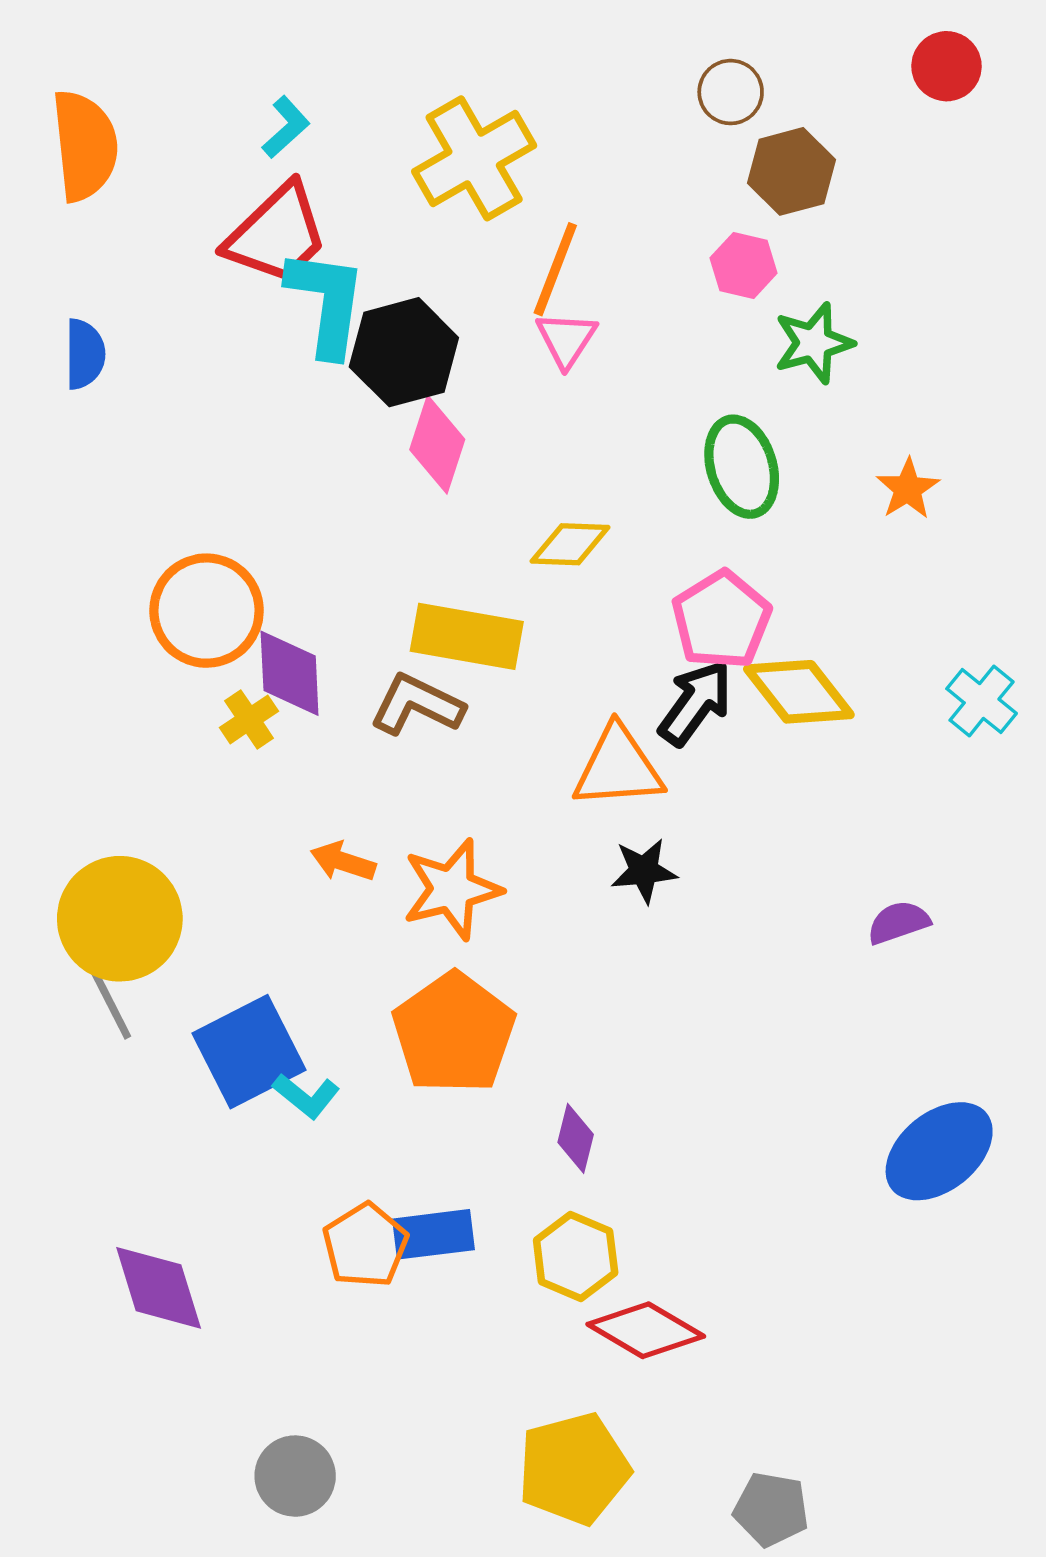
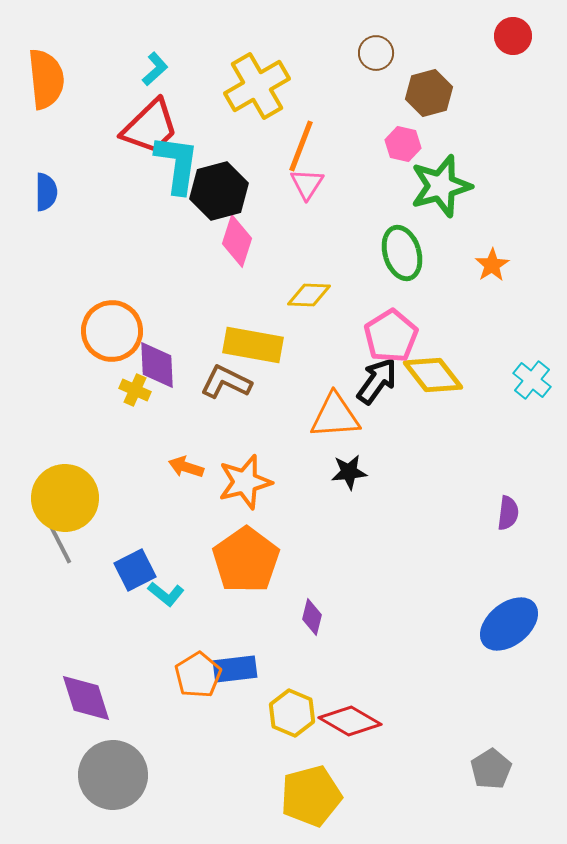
brown circle: (731, 92) -> (376, 53), moved
green star: (814, 343) -> (441, 186), size x1.4
yellow cross: (249, 719) -> (135, 390), turned -32
purple semicircle: (899, 922) -> (508, 513), moved, turned 116
blue square: (249, 1052) -> (135, 570), size x0.7
yellow hexagon: (576, 1256) -> (292, 713), moved
gray circle: (295, 1476) -> (113, 775), moved, size x1.6
gray pentagon: (771, 1509) -> (491, 769), moved, turned 30

